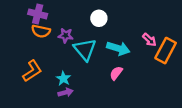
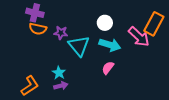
white circle: (99, 18) -> (105, 23), moved
pink arrow: (149, 40) -> (139, 37), size x1.6
orange rectangle: (166, 51) -> (154, 24), moved
orange L-shape: (32, 71) -> (30, 86), moved

